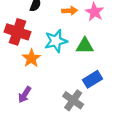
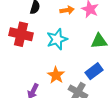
green triangle: (85, 46) -> (99, 41), moved
orange star: (31, 58) -> (56, 75), moved

